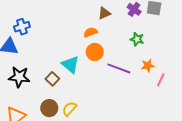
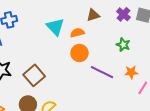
cyan triangle: (71, 65) -> (55, 27), moved
brown square: (52, 79) -> (34, 75), size x1.5

